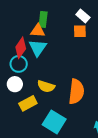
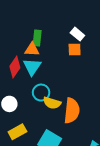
cyan circle: (19, 64) -> (41, 93), moved
yellow semicircle: (46, 86) -> (52, 103), moved
yellow rectangle: (28, 103) -> (17, 132), moved

